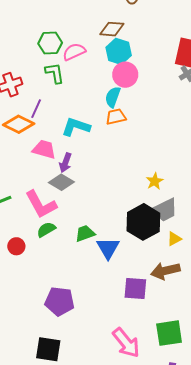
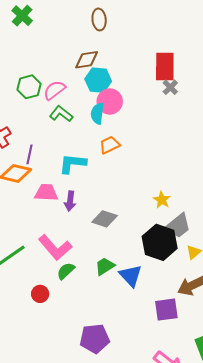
green L-shape: (55, 73) -> (61, 114), moved, turned -30
cyan semicircle: (113, 97) -> (97, 113), moved
gray diamond: (61, 182) -> (105, 219), moved

